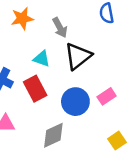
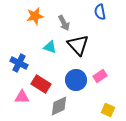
black triangle: (78, 56) -> (78, 45), turned -35
red rectangle: (35, 89) -> (41, 84), moved, turned -30
yellow square: (117, 141) -> (108, 110), turned -32

